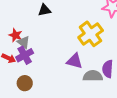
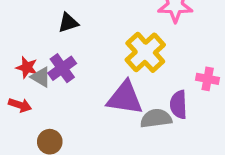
purple cross: (25, 55) -> (62, 68), moved
purple triangle: (75, 61) -> (125, 98), size x1.4

